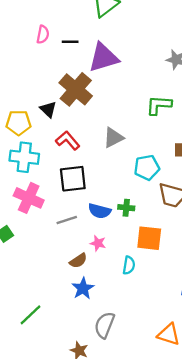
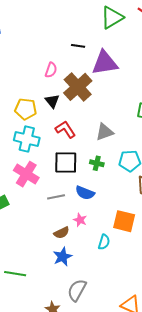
pink semicircle: (43, 35) -> (51, 70), moved
green cross: (126, 208) -> (97, 163), moved
green line: (31, 315) -> (15, 274), turned 45

